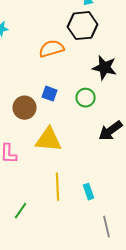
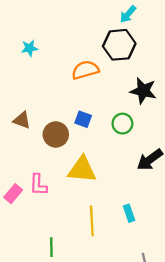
cyan rectangle: (88, 192) -> (129, 213), moved
green line: (20, 211) -> (51, 247), turned -36

